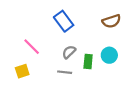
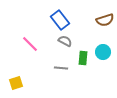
gray semicircle: (69, 52) -> (65, 41), moved, turned 72
yellow square: (22, 71) -> (16, 83), moved

